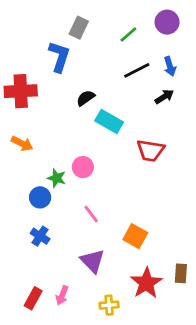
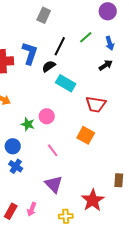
green line: (128, 35) -> (86, 37), moved
blue L-shape: (59, 57) -> (30, 53), moved
black line: (137, 70) -> (60, 46), moved, turned -36
blue circle: (40, 197) -> (13, 146), moved
orange square: (135, 236) -> (86, 135), moved
brown rectangle: (181, 273) -> (119, 180), moved

